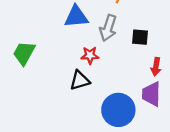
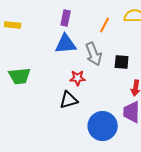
gray arrow: (108, 28) -> (94, 54), turned -40
green trapezoid: (24, 53) -> (20, 76), turned -125

